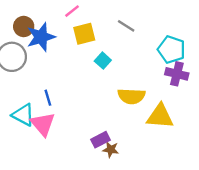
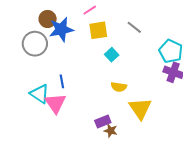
yellow semicircle: (131, 96) -> (119, 87), moved, size x0.7
yellow triangle: (160, 116) -> (140, 108), moved, turned 45

